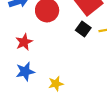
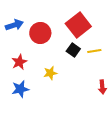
yellow star: (56, 84) -> (50, 73), moved

